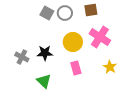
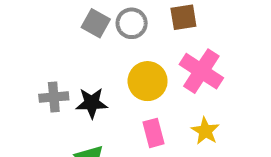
gray cross: (22, 57) -> (54, 97), moved, turned -32
yellow star: (110, 67) -> (205, 131), moved

